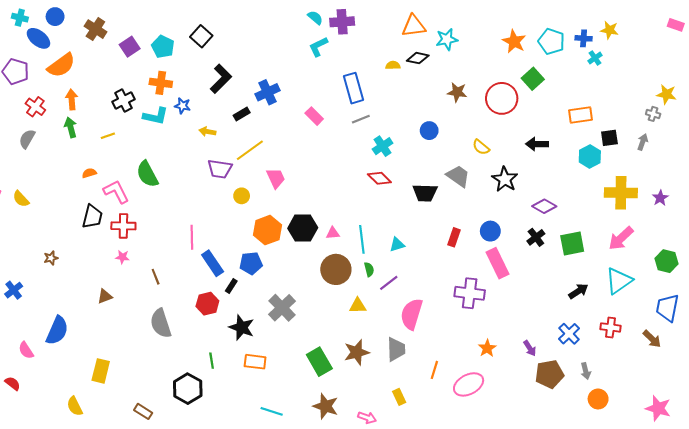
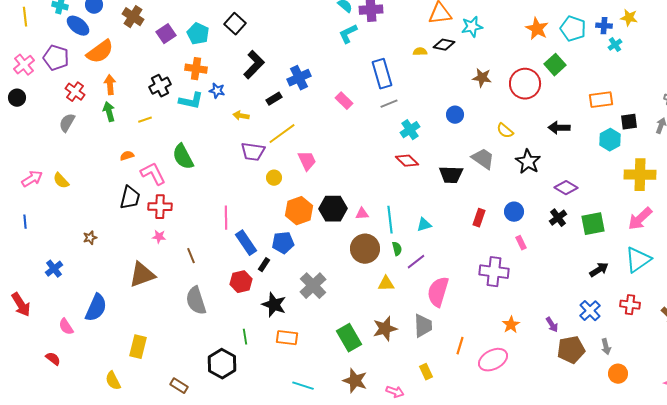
pink rectangle: (498, 263) -> (521, 243), size x0.5
brown triangle: (105, 296) -> (142, 275), size x1.8

